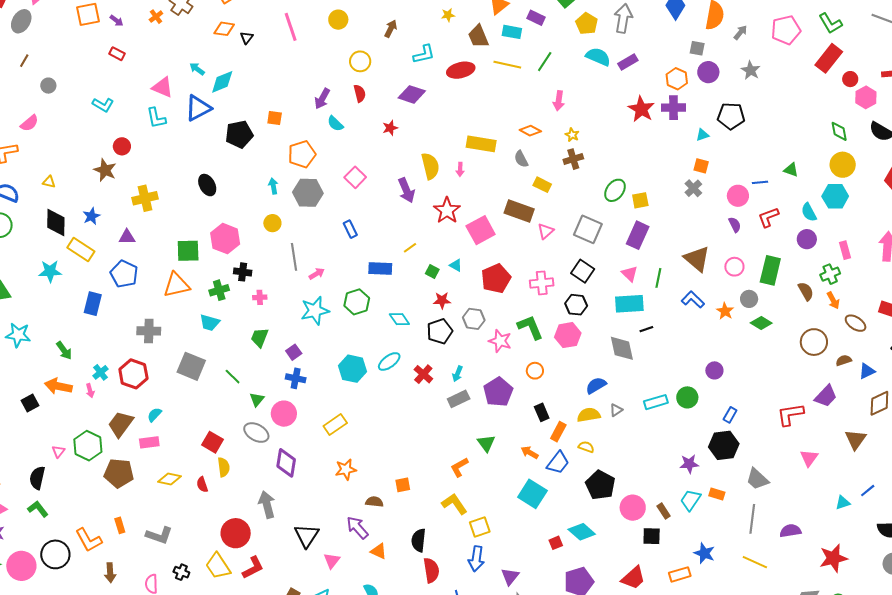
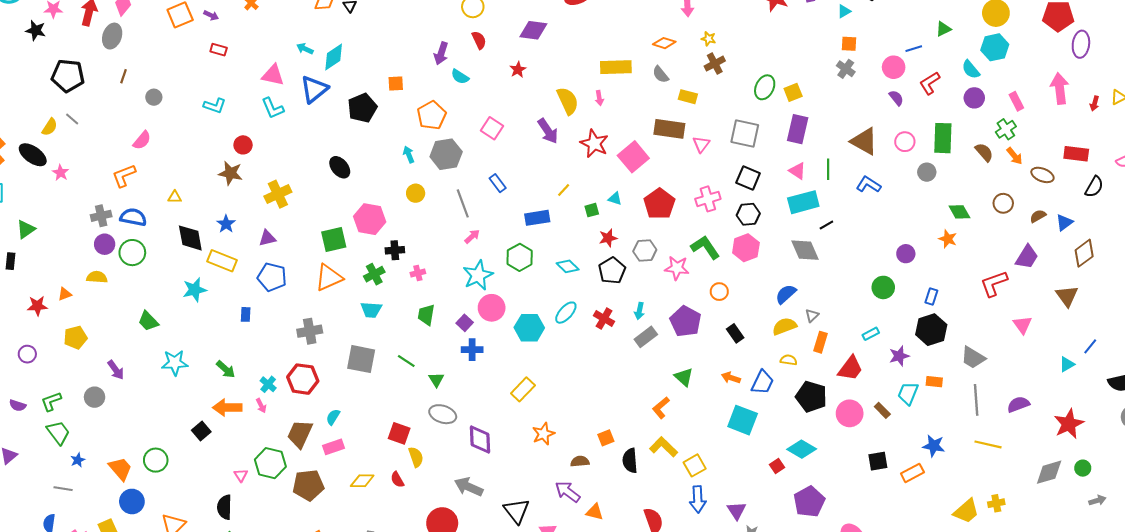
green triangle: (791, 170) -> (943, 29), turned -35
gray line: (294, 257) -> (463, 203), moved
green square: (432, 272) -> (592, 210), turned -32
blue rectangle: (93, 304) -> (246, 314), size x0.6
orange star: (725, 311) -> (948, 239), moved
green diamond: (761, 323) -> (959, 212), moved, turned 40
brown circle: (814, 342) -> (1003, 203), size x0.7
cyan rectangle: (656, 402) -> (871, 334), moved, size x0.7
pink circle: (284, 414) -> (492, 308), moved
orange rectangle: (558, 432) -> (821, 342), moved
gray arrow: (267, 505) -> (469, 487), turned -40
black square: (652, 536) -> (878, 461), moved
black semicircle: (419, 540) -> (630, 461), moved
red trapezoid: (633, 578) -> (850, 368), moved

